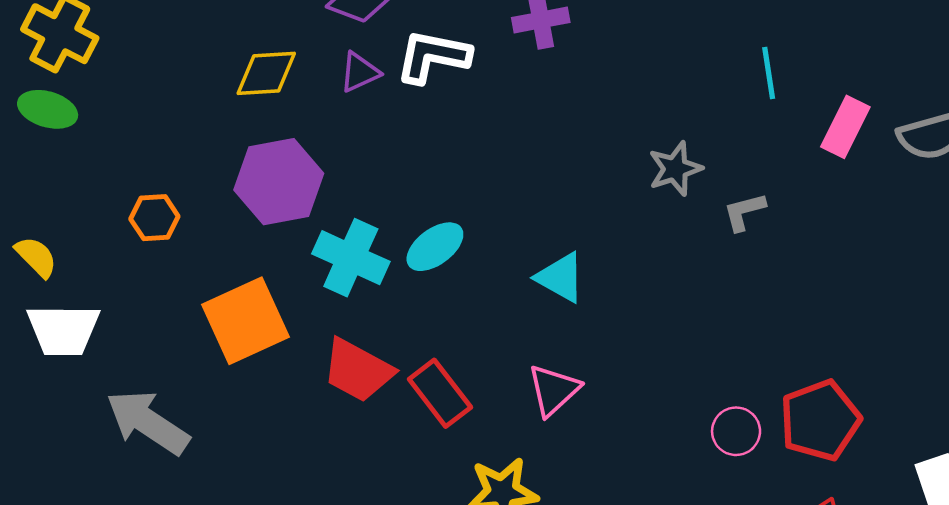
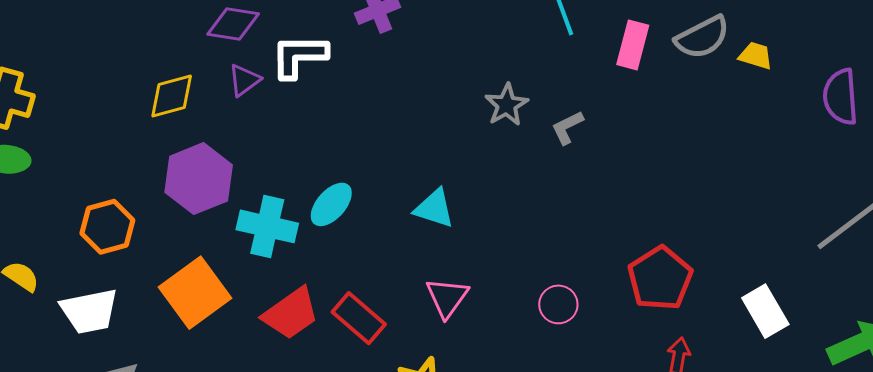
orange hexagon: (154, 218) -> (107, 227), size x1.4
white trapezoid: (63, 330) -> (89, 311), moved
red trapezoid: (358, 370) -> (291, 313), turned -52
pink circle: (736, 431) -> (558, 304), moved

